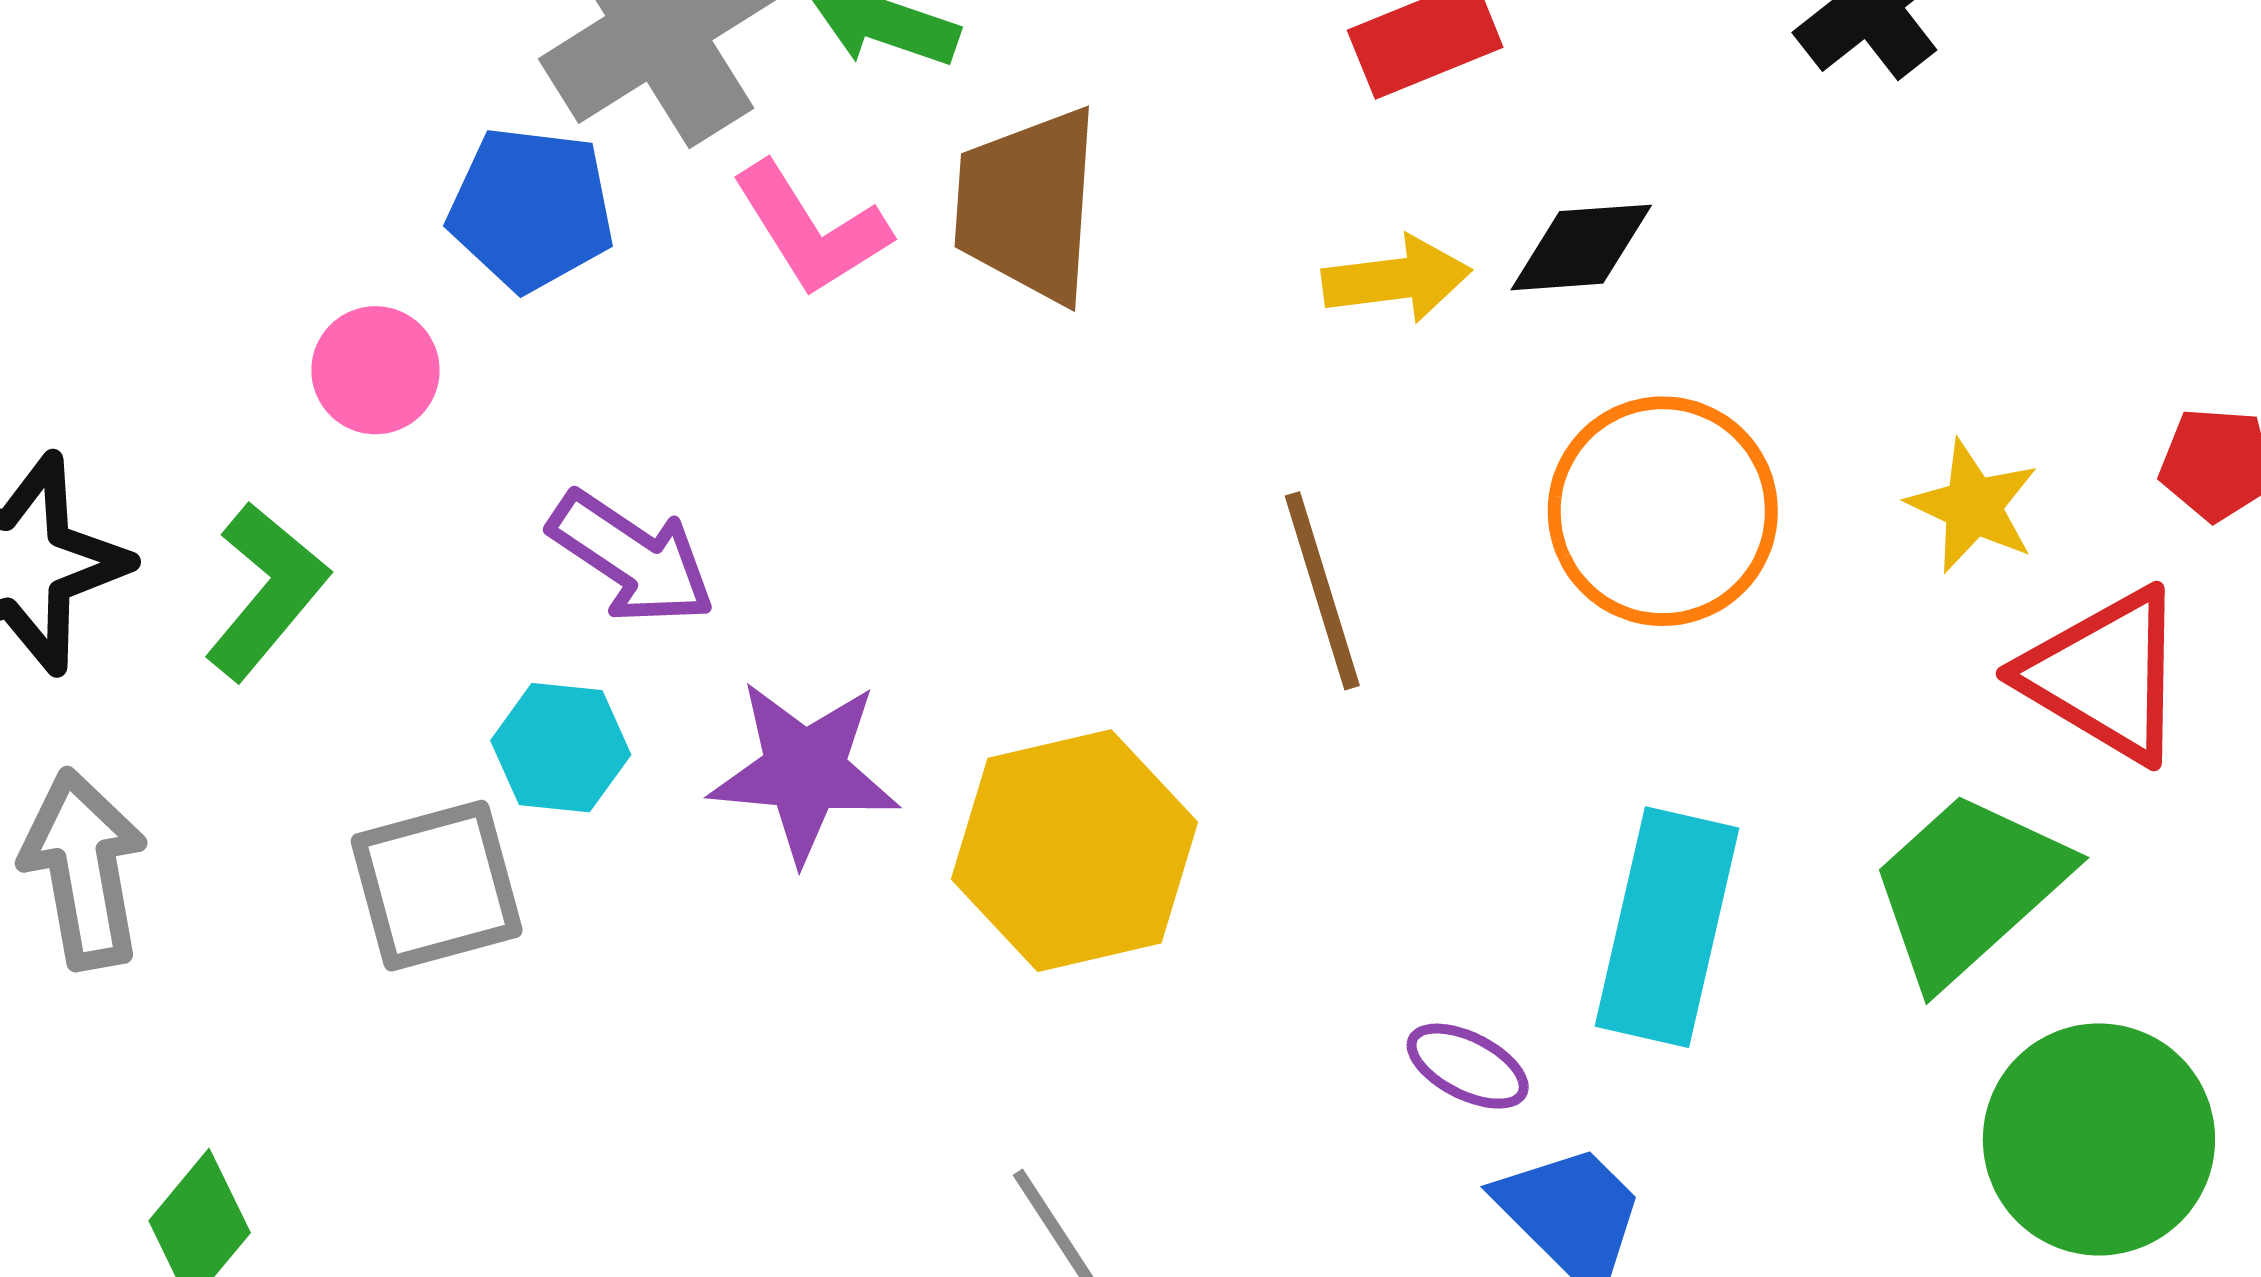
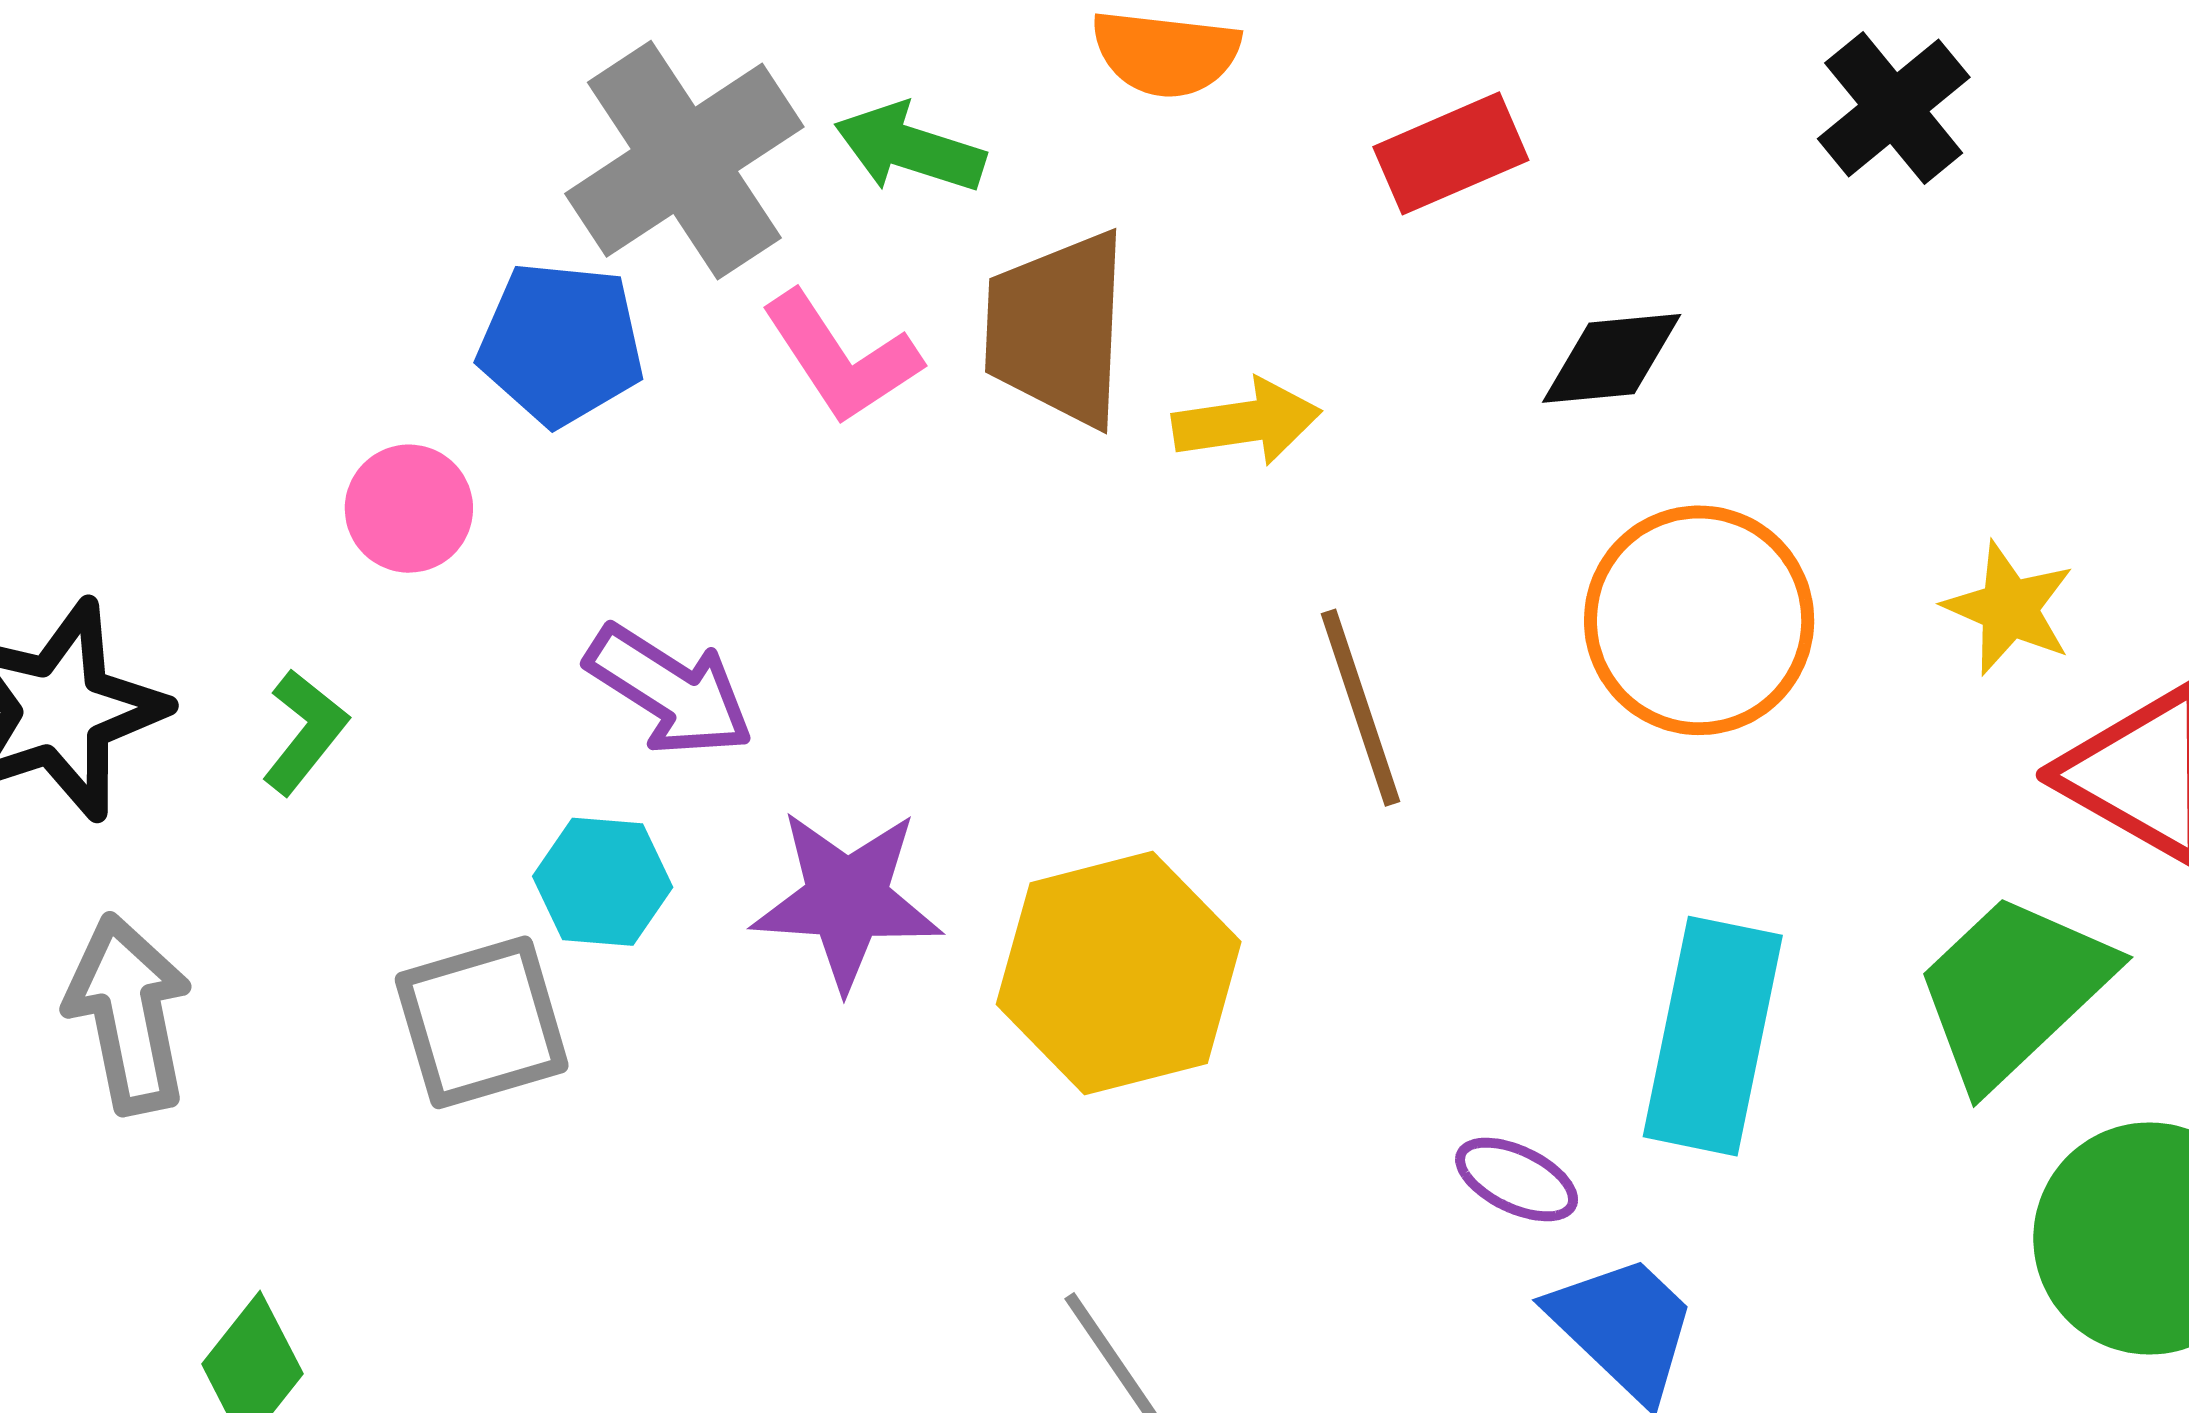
yellow arrow: (1397, 279) -> (1247, 422), moved
green L-shape: (266, 591) -> (305, 732), size x0.7

